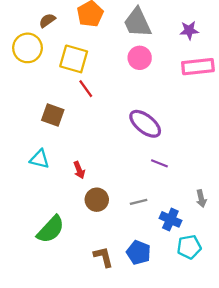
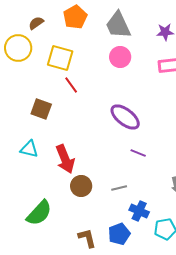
red arrow: (79, 170) -> (65, 159), size x1.8
blue cross: (170, 219) -> (139, 211), moved
blue pentagon: (139, 252) -> (119, 234), turned 30

